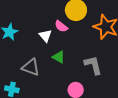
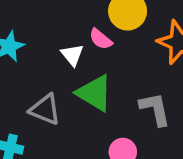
green triangle: (59, 57) -> (95, 93), size x1.6

